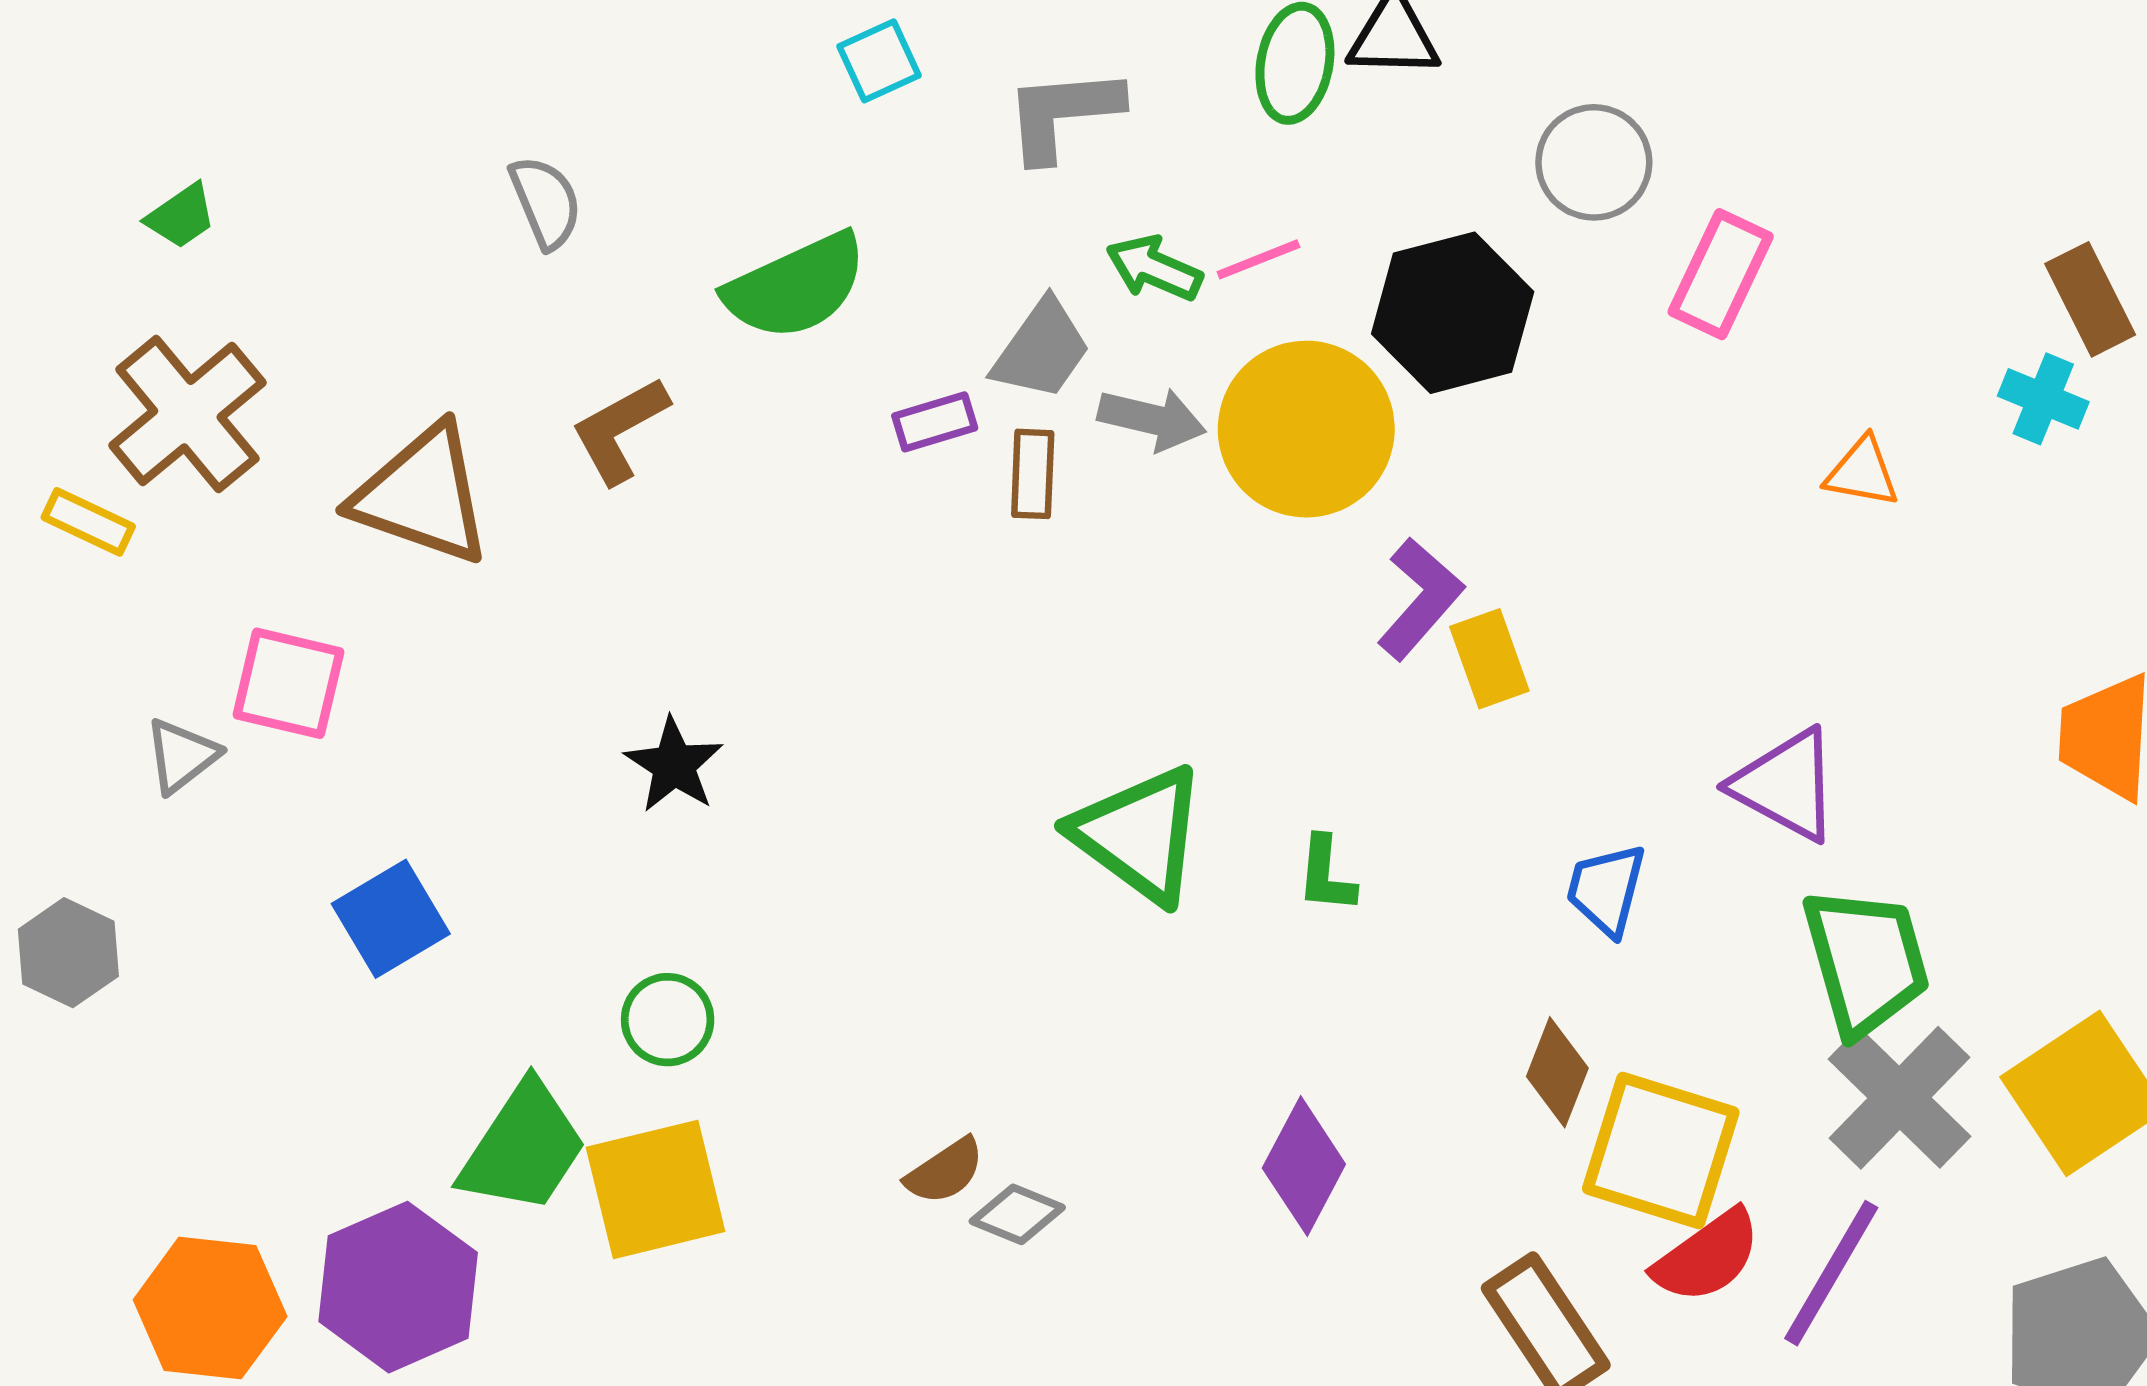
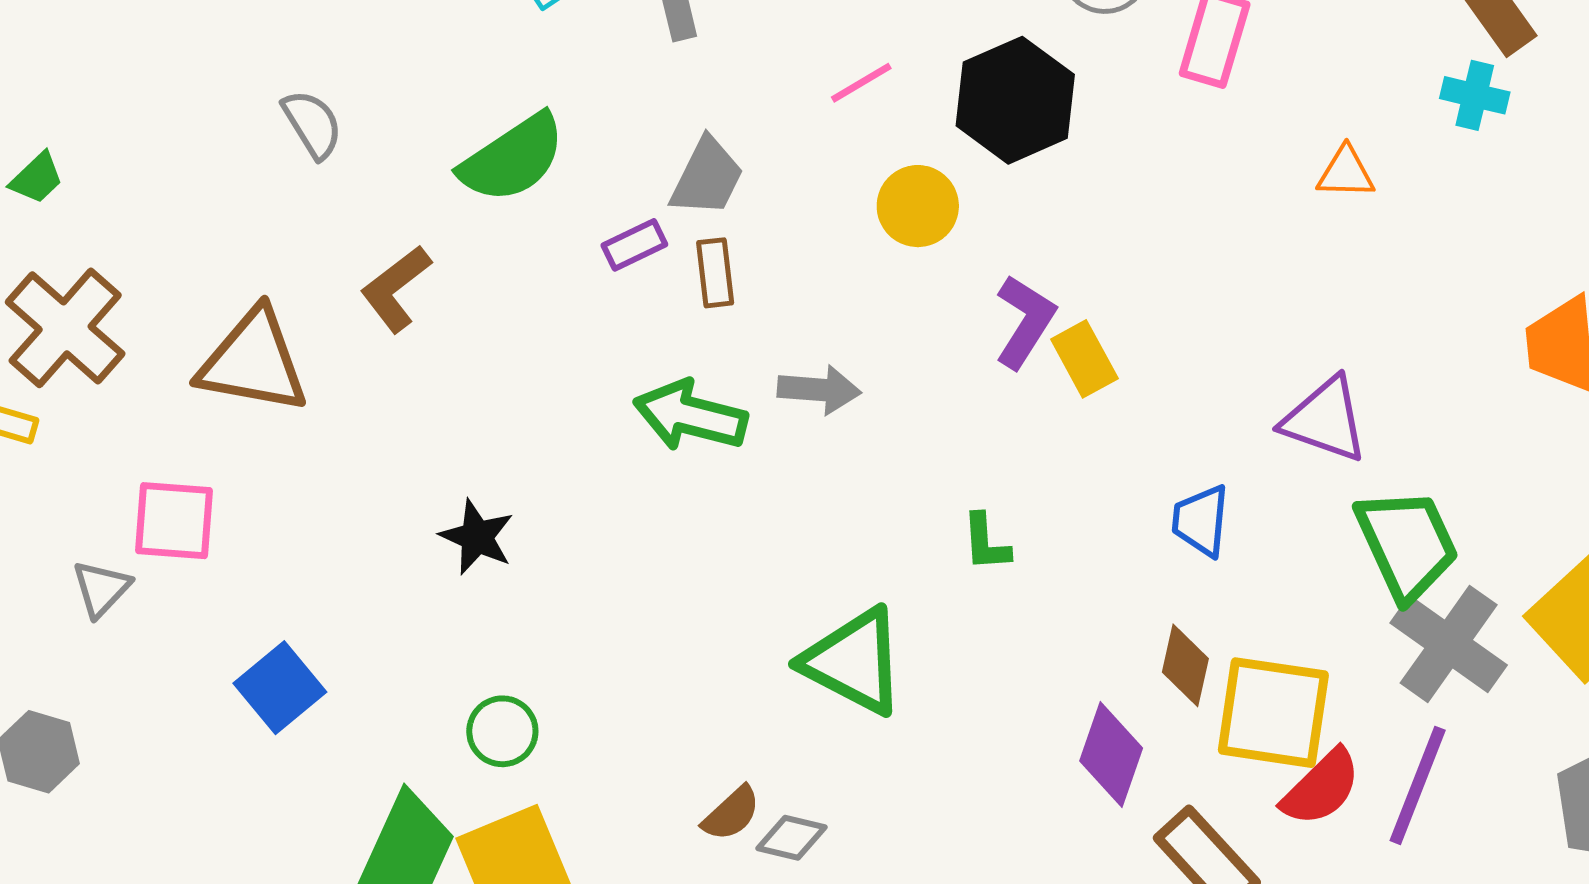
green arrow: (1154, 268) -> (690, 416), moved, size x1.5
gray arrow: (1152, 419) -> (819, 390), moved
yellow circle: (1306, 429) -> (918, 206), size x0.6
green triangle: (1139, 834) -> (854, 661), moved
purple diamond: (1304, 1166) -> (1111, 754), moved

